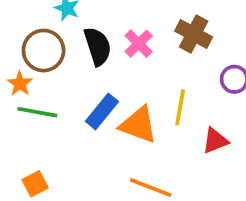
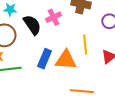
pink cross: (139, 44) -> (53, 17), turned 35

